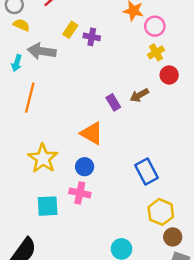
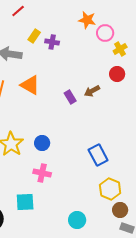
yellow cross: (156, 52) -> (120, 49), moved
orange triangle: (92, 133) -> (30, 85), moved
blue circle: (85, 167) -> (42, 143), moved
cyan square: (48, 206) -> (25, 202), moved

